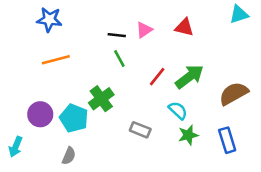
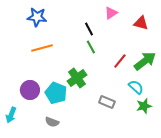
pink triangle: (144, 30) -> (111, 13), moved
black line: (117, 35) -> (89, 29), turned 56
gray semicircle: (69, 156) -> (52, 122), turned 88

